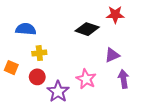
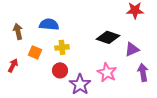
black diamond: (87, 29) -> (108, 37), moved
orange square: (11, 68) -> (35, 52), moved

